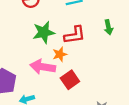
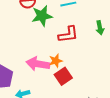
green star: (44, 32) -> (42, 16), moved
orange star: (60, 54) -> (56, 61), moved

